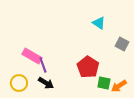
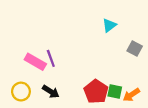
cyan triangle: (99, 23) -> (109, 25), turned 48
purple line: (43, 65) -> (51, 58), moved
red pentagon: (88, 67) -> (96, 92), moved

